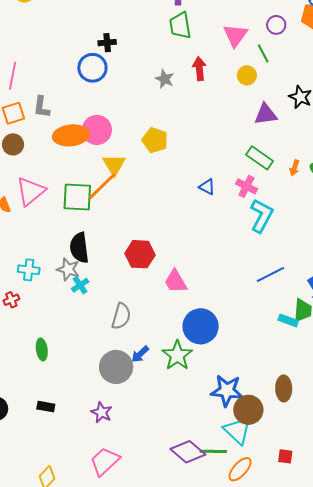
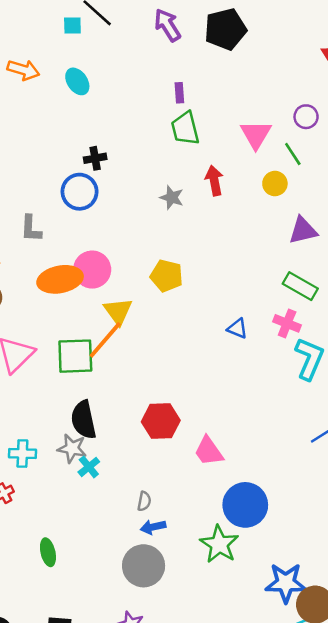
gray L-shape: (42, 107) -> (31, 229), moved
gray semicircle: (121, 316) -> (144, 501), size x0.6
blue arrow: (140, 354) -> (153, 527), moved, turned 36

